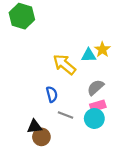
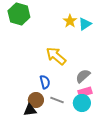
yellow star: (102, 49) -> (70, 21), moved
cyan triangle: (89, 55) -> (85, 24), moved, turned -32
brown circle: (41, 137) -> (36, 100), moved

